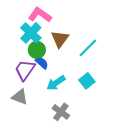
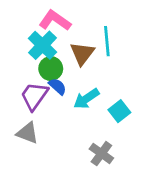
cyan line: (88, 48) -> (107, 41), moved, turned -50
cyan arrow: (56, 83) -> (86, 99), moved
gray cross: (61, 112) -> (101, 154), moved

